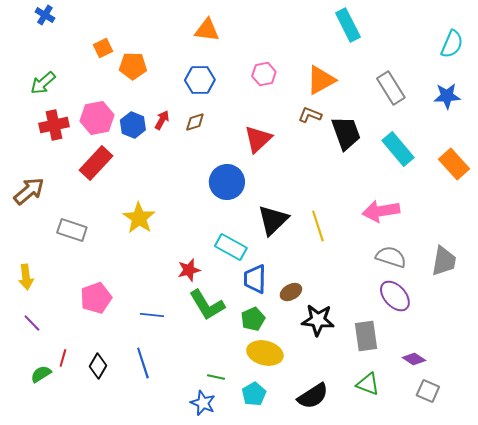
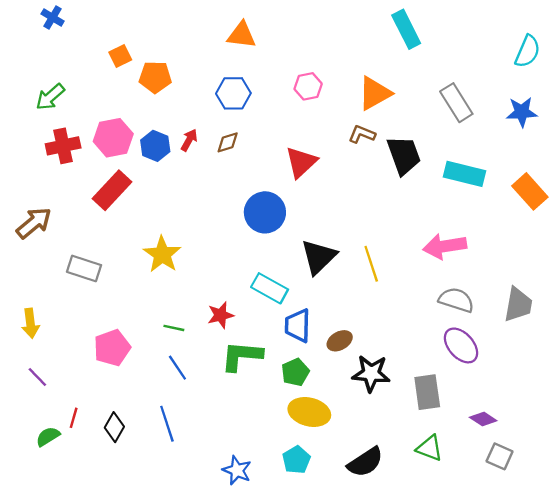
cyan rectangle: (398, 149) -> (465, 174), turned -36
green L-shape: (207, 305) -> (242, 356), turned 126
blue line: (152, 315) -> (177, 368), turned 50
green line: (216, 377) -> (174, 328), moved

